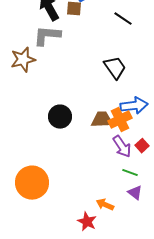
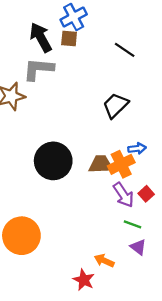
black trapezoid: (115, 68) -> (116, 105), turned -100
blue arrow: (134, 106) -> (137, 148), size x0.6
black circle: (60, 117) -> (53, 161), size x1.4

